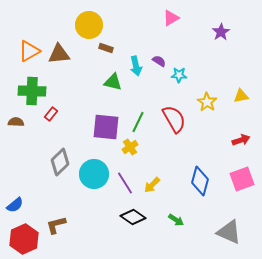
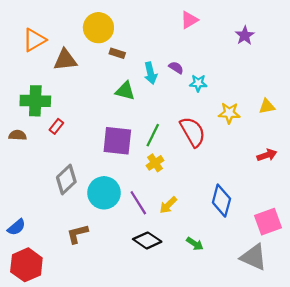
orange triangle: (29, 51) -> (34, 40), moved
yellow star: (207, 102) -> (229, 113), turned -30
yellow cross: (130, 147) -> (155, 163), moved
pink square: (242, 179) -> (268, 222), moved
brown L-shape: (56, 225) -> (77, 234), moved

